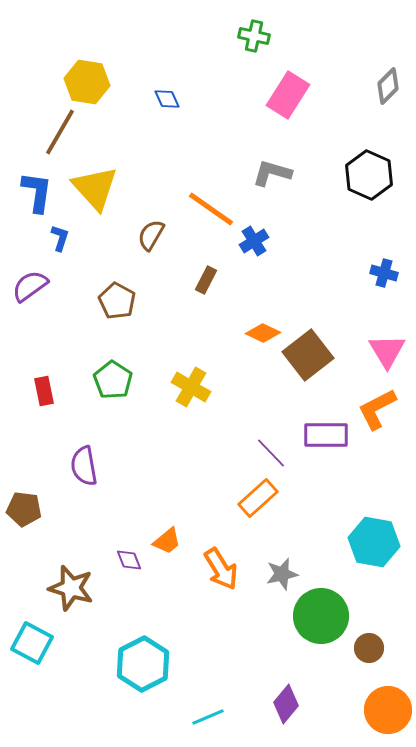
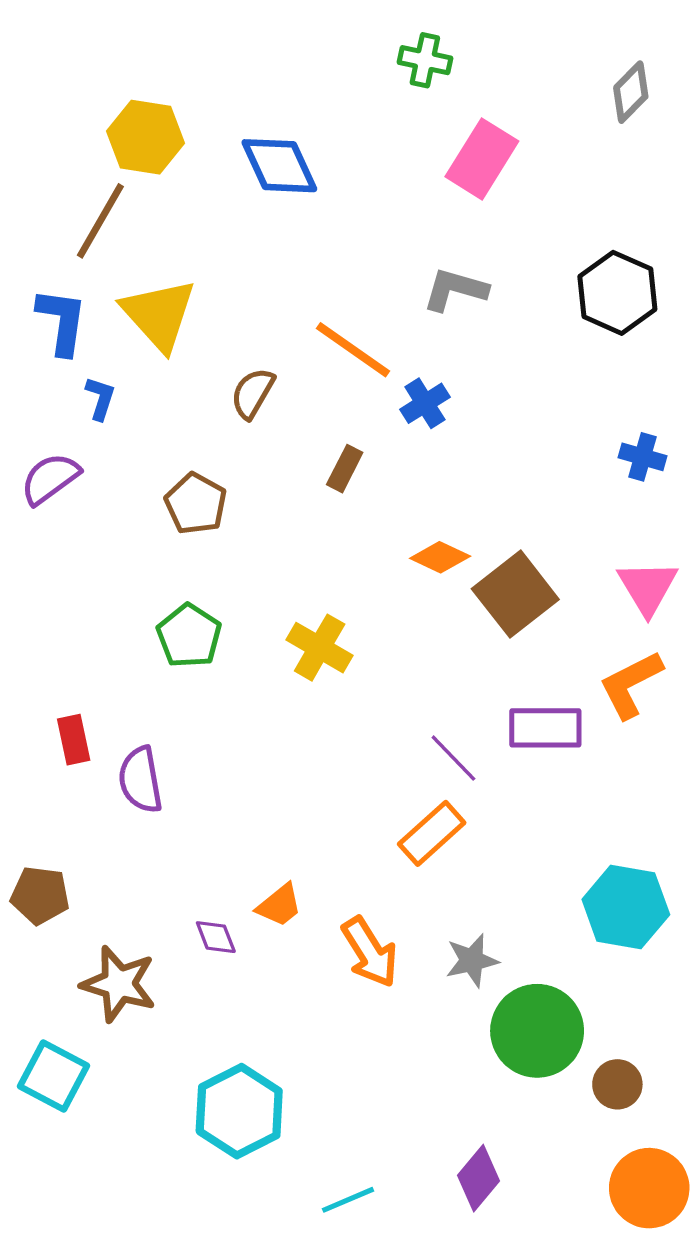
gray diamond: (388, 86) -> (631, 92), moved
blue diamond: (167, 99) -> (279, 166), size x1.8
red rectangle: (44, 391) -> (74, 740), moved
brown pentagon: (24, 509) -> (40, 895), moved

